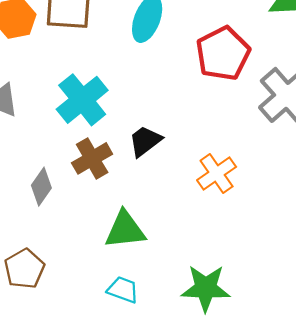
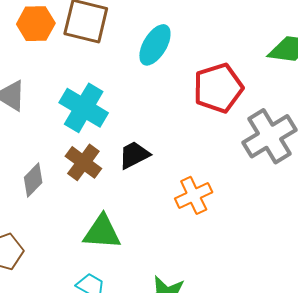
cyan cross: (82, 100) -> (84, 108), turned -30
brown cross: (92, 158) -> (83, 162), turned -33

